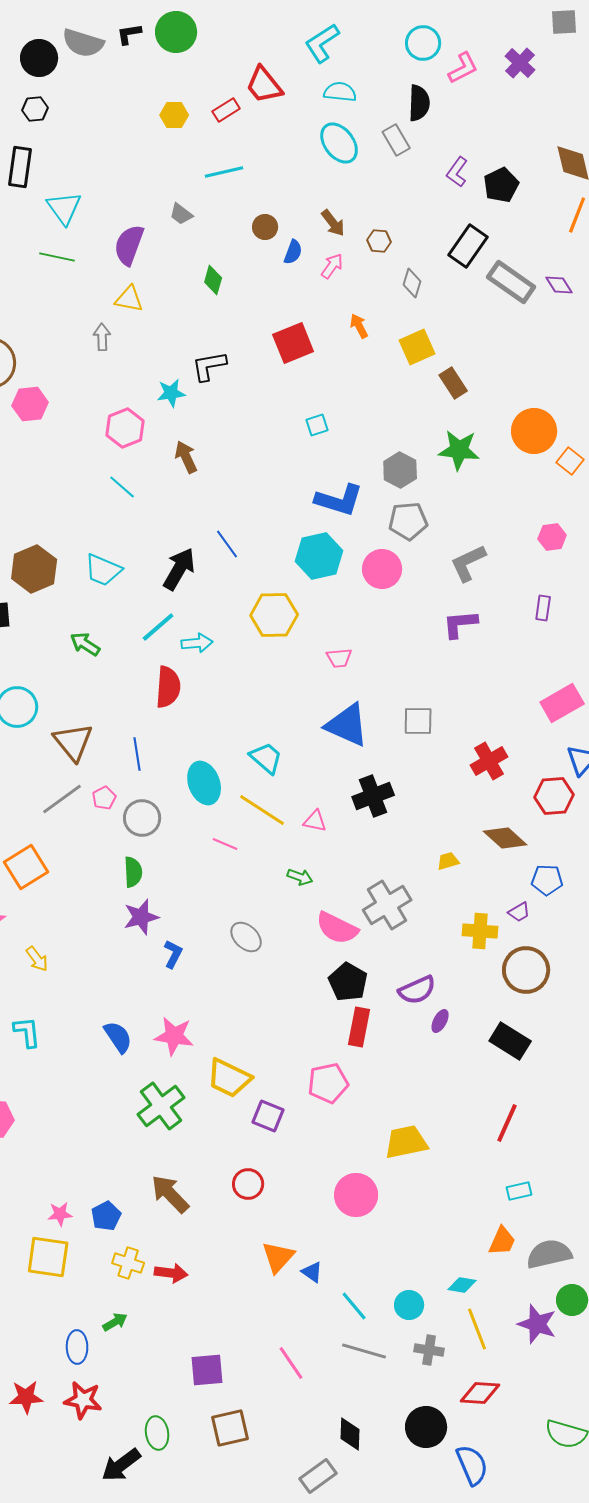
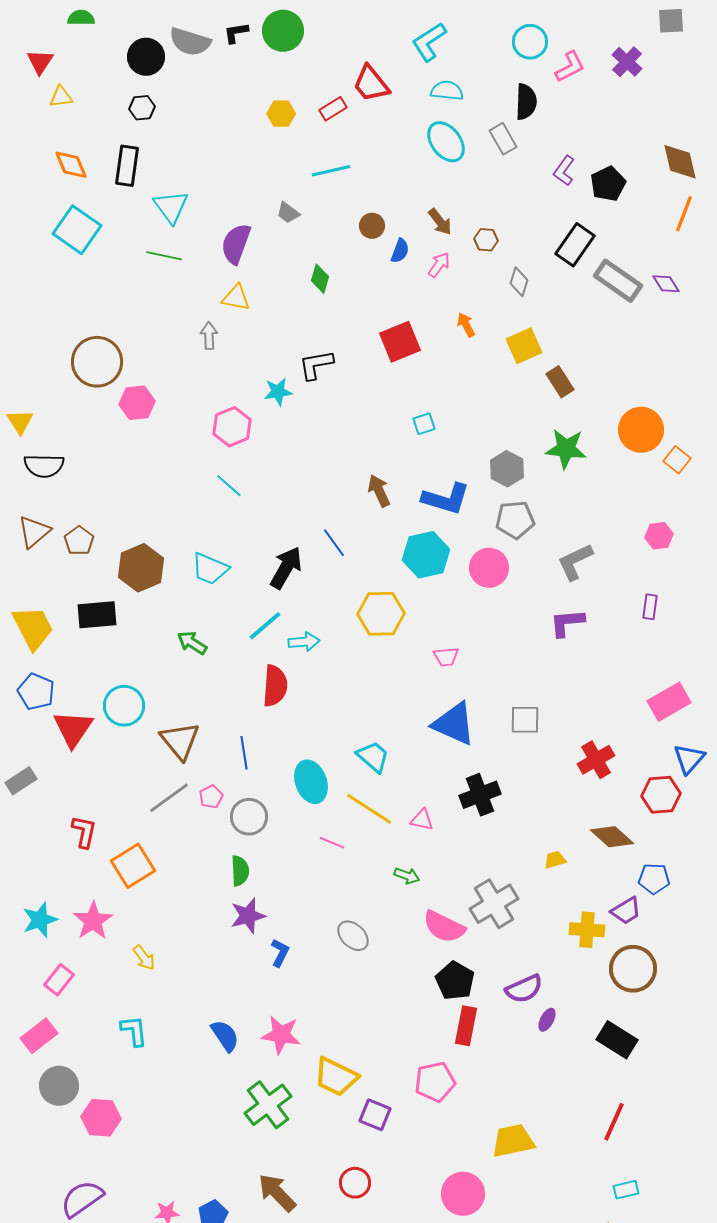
brown arrow: (186, 457) -> (379, 491), moved
purple trapezoid: (519, 912) -> (626, 911), size x1.4

